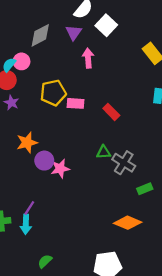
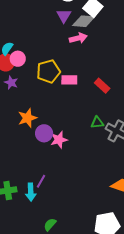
gray diamond: (40, 35) -> (84, 21), moved, turned 35
pink arrow: (88, 58) -> (78, 38), turned 84
pink circle: (21, 61) -> (18, 59), moved
purple line: (29, 208) -> (41, 181), moved

